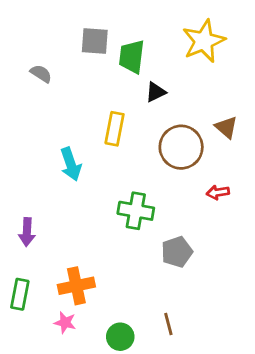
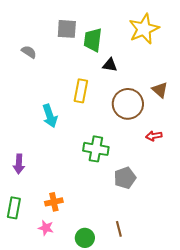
black triangle: (156, 92) -> (110, 65), turned 35
orange cross: (76, 286) -> (54, 202), size x0.7

